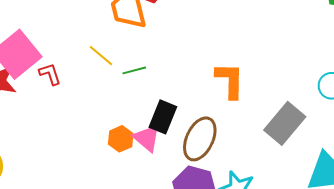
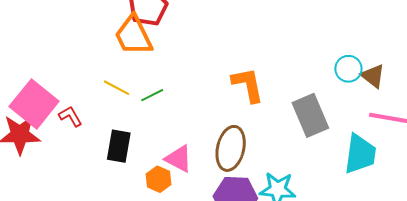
black rectangle: (163, 117) -> (119, 146), moved
gray rectangle: (285, 123) -> (310, 115), turned -51
orange hexagon: (121, 139) -> (159, 179), moved

